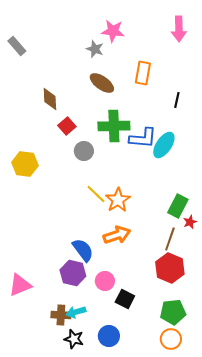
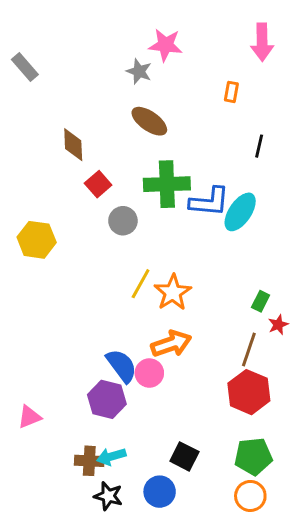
orange rectangle: (143, 73) -> (231, 92), moved, size x0.6
yellow line: (96, 194) -> (141, 284), turned 75
green rectangle: (178, 206) -> (261, 301), size x0.6
pink circle: (105, 281) -> (149, 373), moved
pink triangle: (20, 285) -> (29, 417), size x0.7
black square: (125, 299) -> (184, 456), moved

